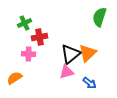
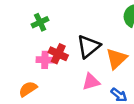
red cross: (40, 37) -> (58, 54), moved, turned 35
black triangle: (71, 54) -> (89, 46), moved

